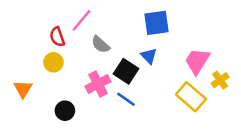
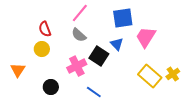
pink line: (81, 20) -> (80, 13), moved
pink trapezoid: (197, 61) -> (146, 37), moved
yellow cross: (220, 80) -> (173, 74), moved
blue line: (126, 99) -> (94, 92), moved

